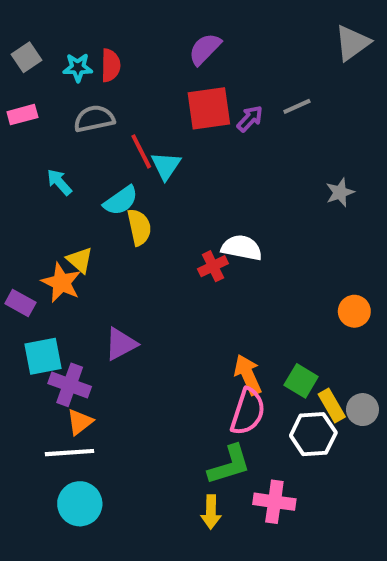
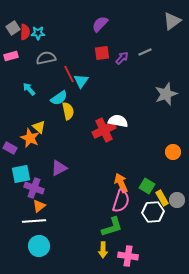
red semicircle: (111, 65) -> (25, 32), moved
red square: (209, 108) -> (102, 53), size x0.7
gray star: (340, 192) -> (166, 94), size x1.6
red cross: (213, 266) -> (104, 130), size x1.6
pink cross: (274, 502) -> (128, 256), moved

